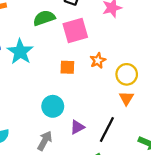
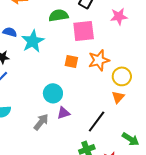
orange star: (98, 61) -> (99, 60), size x1.5
purple triangle: (77, 127) -> (63, 113), moved

